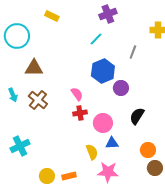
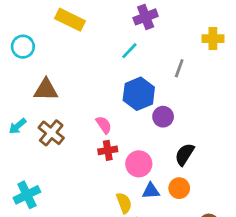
yellow rectangle: (52, 16) -> (70, 20), size x1.5
cyan circle: (17, 36) -> (23, 47), size x0.7
cyan arrow: (13, 95) -> (18, 126), turned 72
orange circle: (148, 150) -> (179, 188), moved

